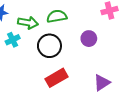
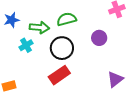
red rectangle: (56, 78) -> (59, 75), moved

